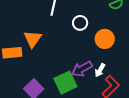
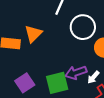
white circle: (80, 23) -> (83, 27), size x1.6

